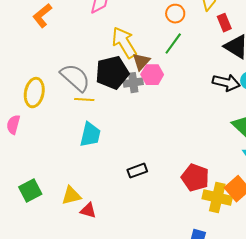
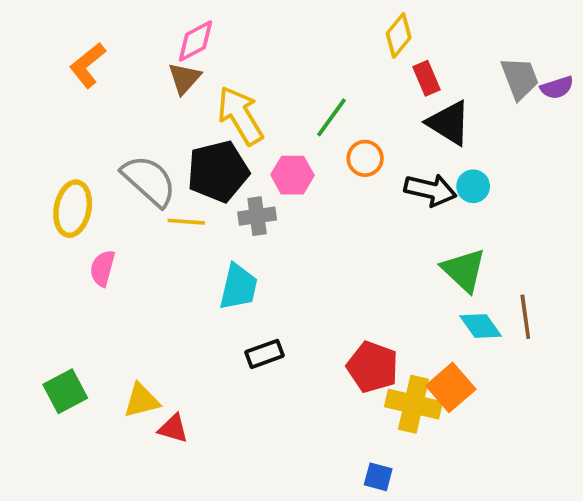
orange circle: (175, 14) -> (365, 158), moved
brown triangle: (141, 62) -> (184, 78), moved
gray cross: (133, 83) -> (257, 216), moved
yellow line: (84, 100) -> (186, 222), moved
pink semicircle: (13, 125) -> (102, 268), moved
cyan trapezoid: (90, 135) -> (238, 287), moved

